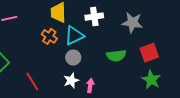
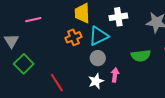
orange cross: (49, 36) -> (73, 37), turned 35
pink arrow: (90, 86) -> (115, 75), moved

